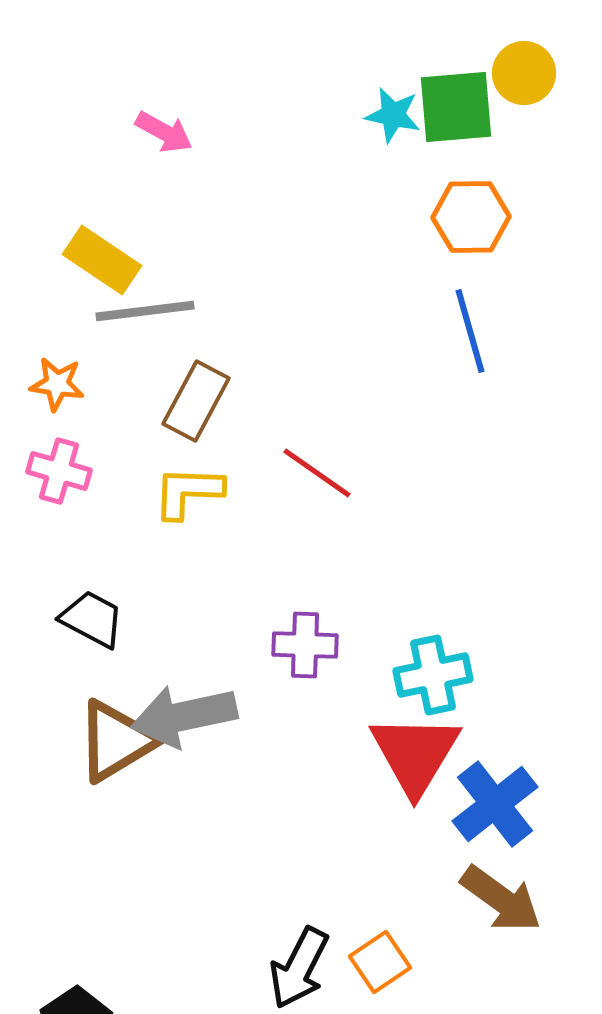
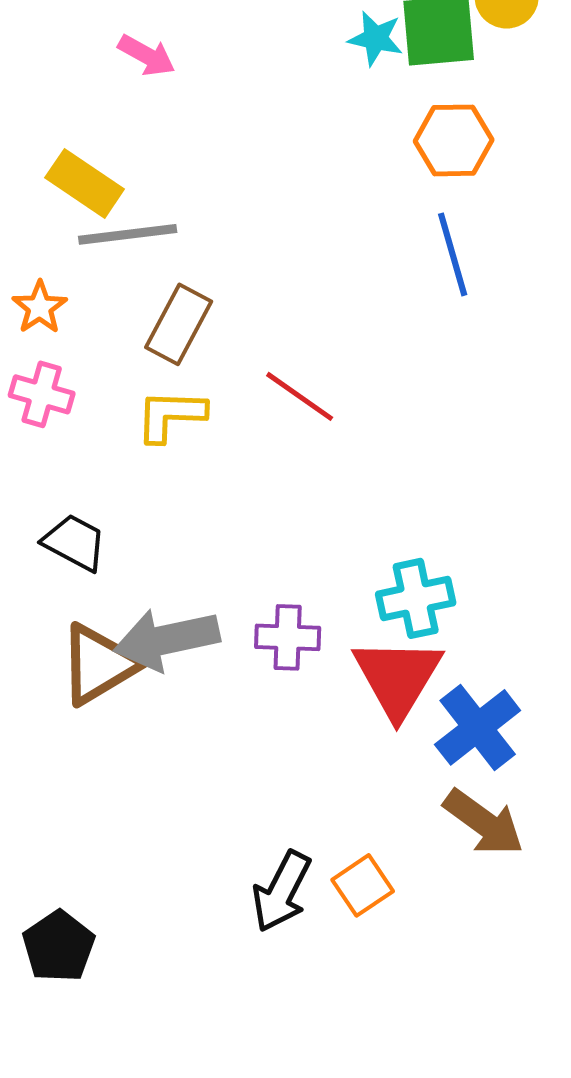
orange star: (57, 384) -> (40, 307), turned 30
purple cross: (305, 645) -> (288, 637), moved

